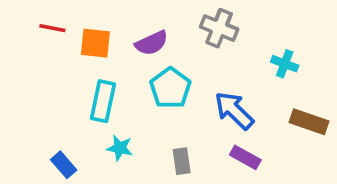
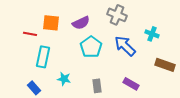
red line: (52, 28) -> (30, 34), moved
cyan rectangle: (103, 101) -> (43, 57), moved
blue arrow: (234, 111) -> (125, 46), moved

